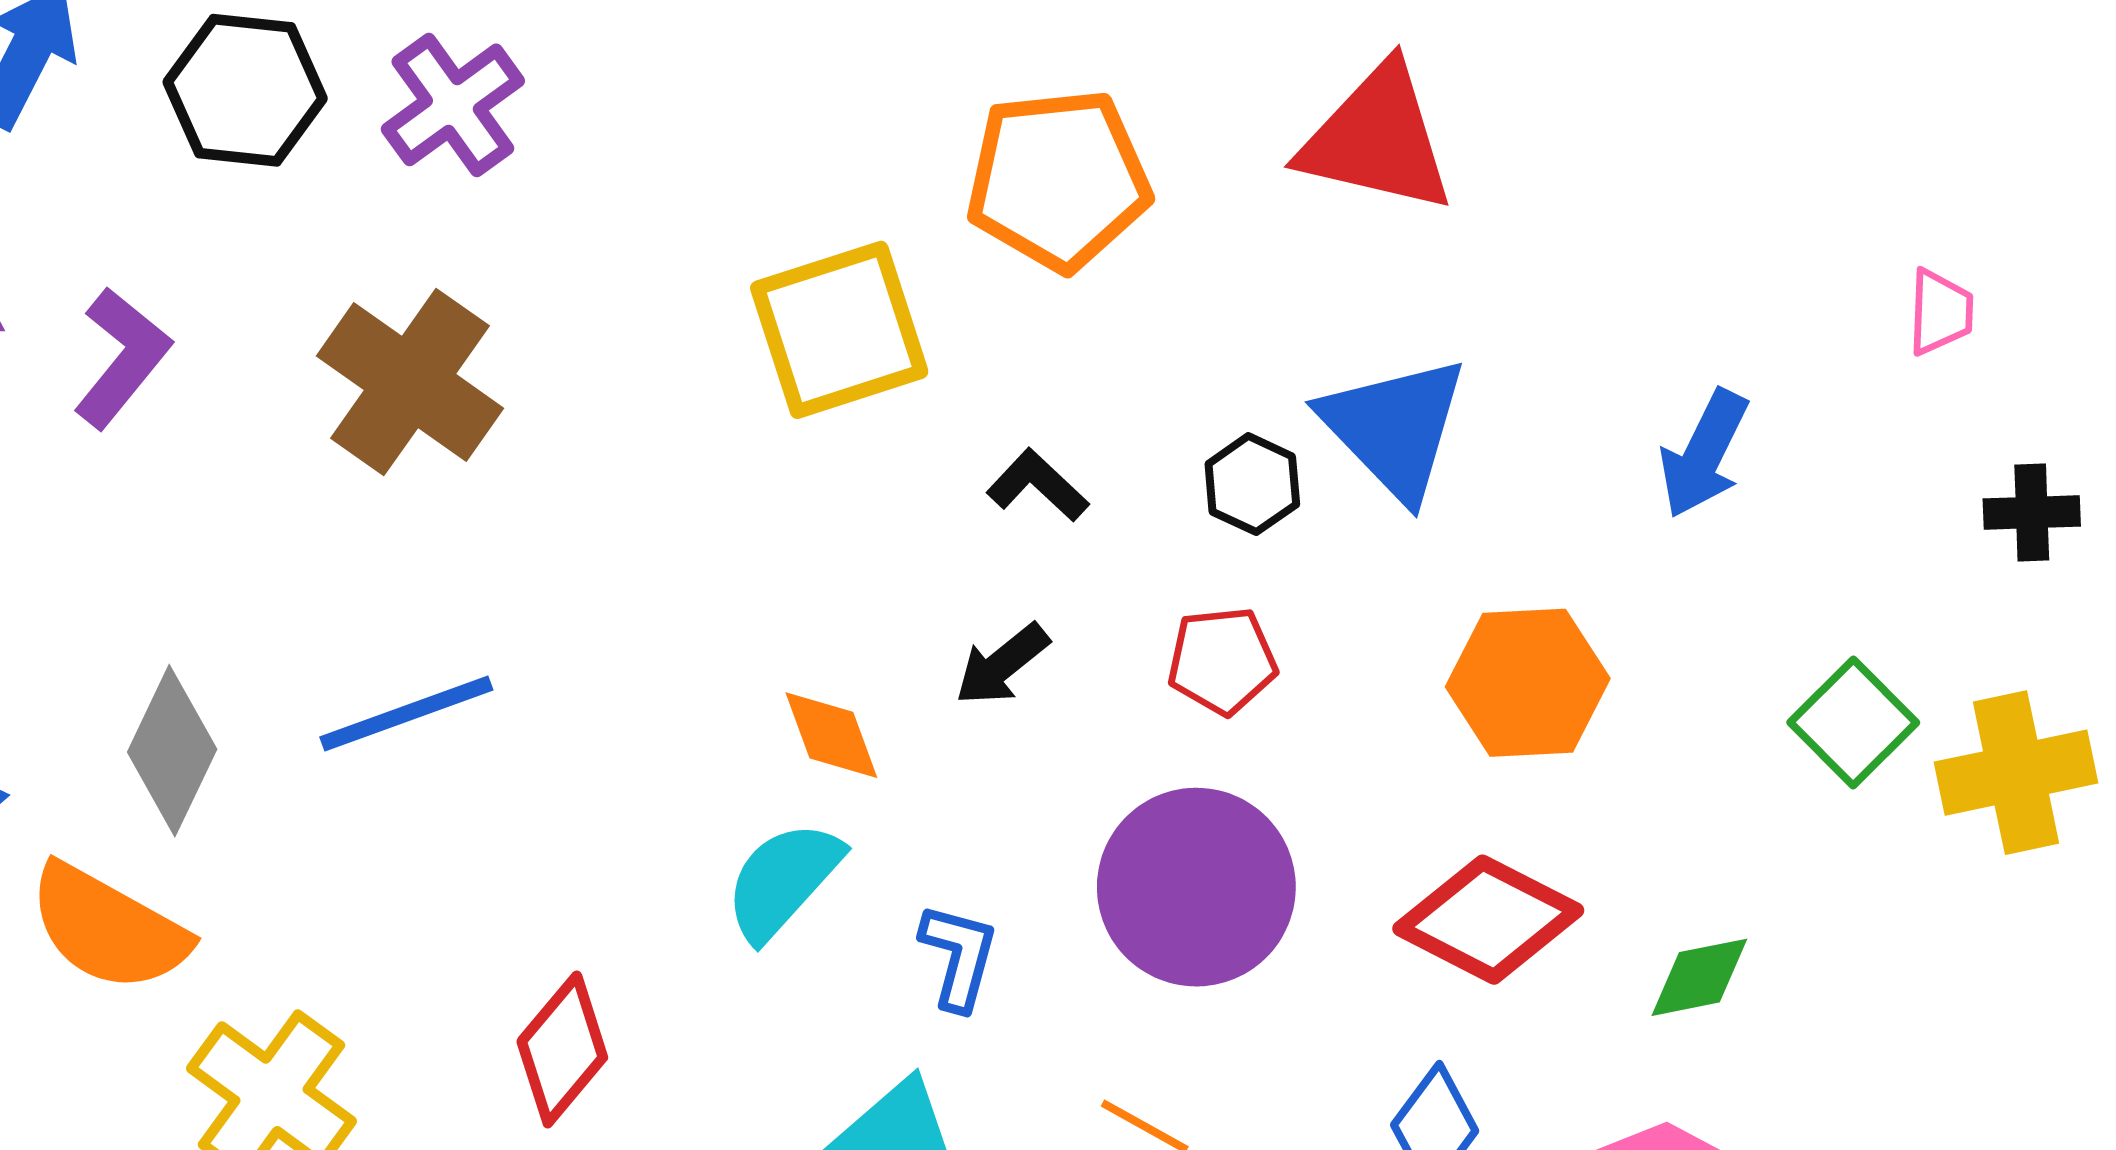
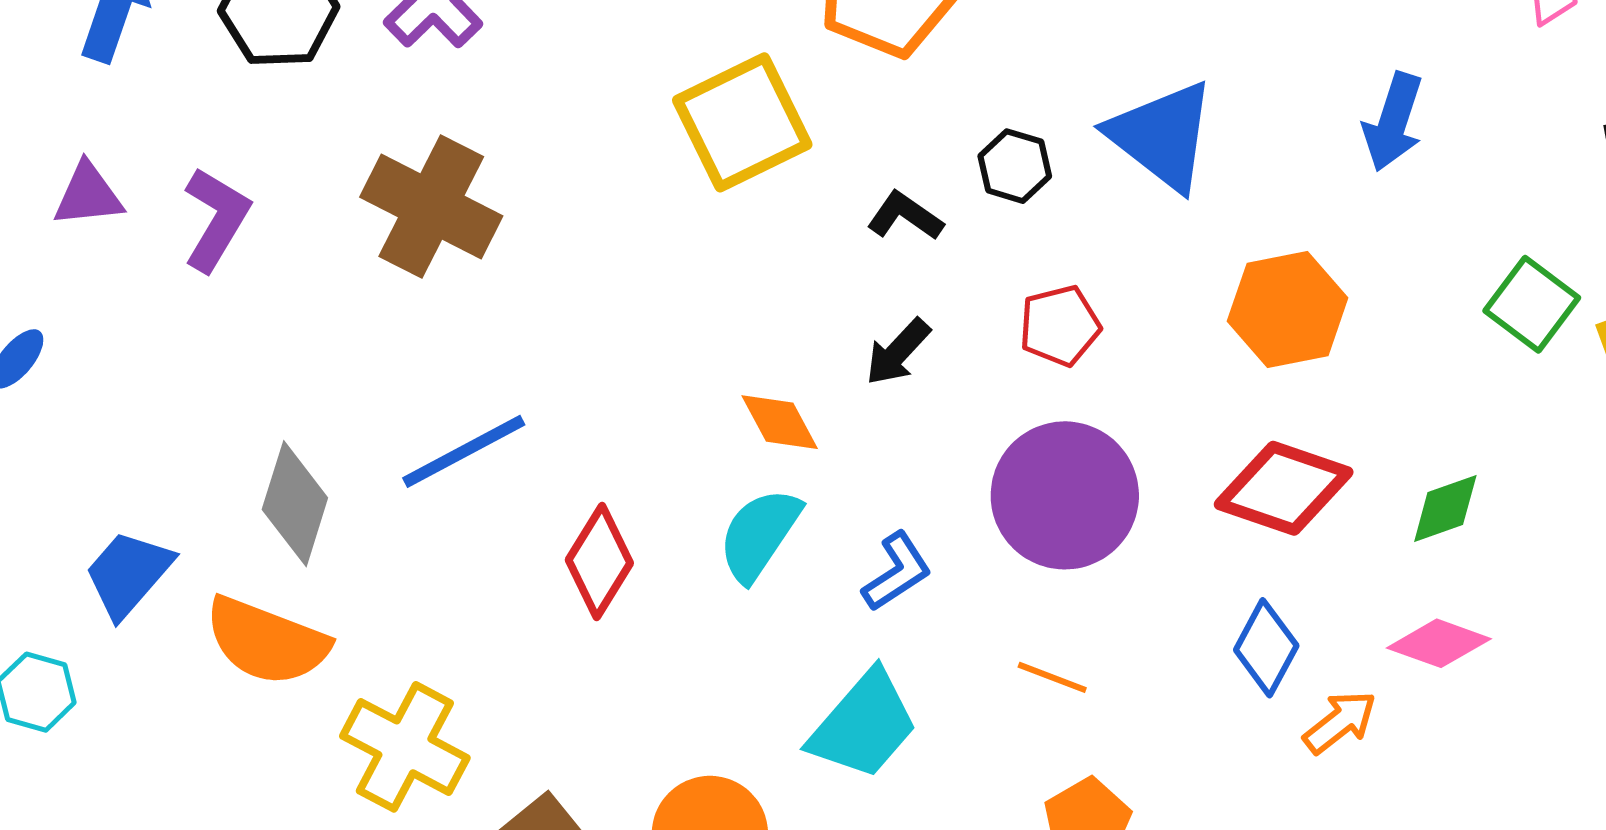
black hexagon: (1252, 484) -> (1015, 166), moved
blue L-shape: (959, 956) -> (897, 572), turned 50
red diamond: (562, 1049) -> (599, 561), moved

